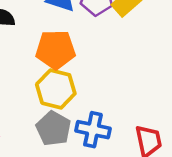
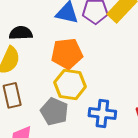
gray pentagon: (53, 129) -> (54, 111), moved

